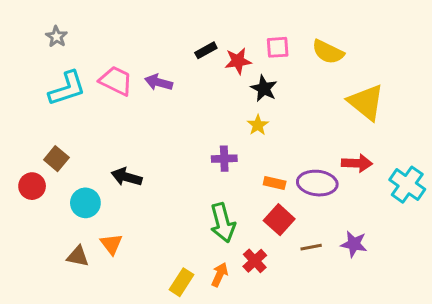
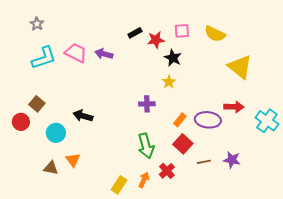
orange rectangle: (275, 183) -> (180, 120), turned -64

